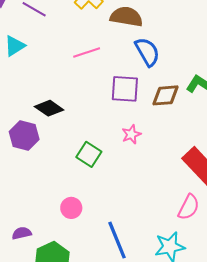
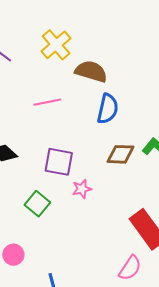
blue semicircle: (147, 52) -> (108, 109), turned 36
purple square: (125, 89) -> (59, 162), moved

